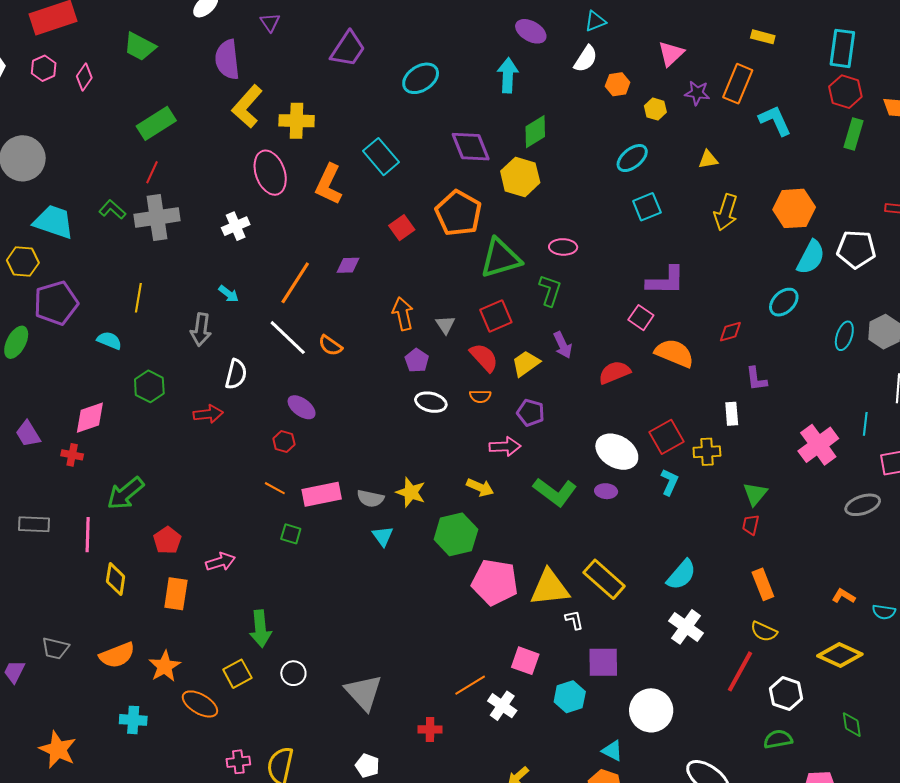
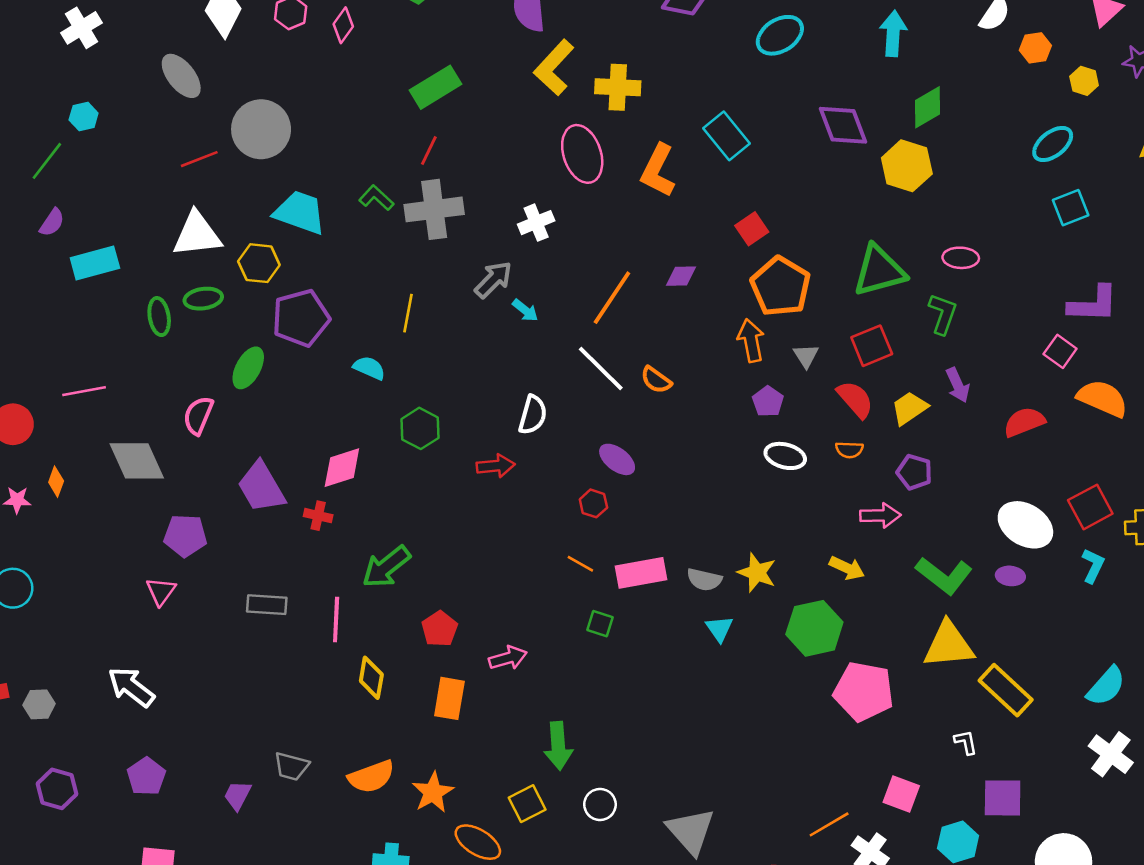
orange pentagon: (458, 213) -> (781, 286), moved
gray arrow: (201, 330) -> (493, 280), moved, turned -144
purple trapezoid: (28, 434) -> (261, 487), size x1.5
yellow triangle: (550, 588) -> (949, 645), moved

